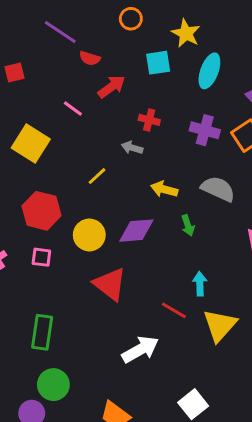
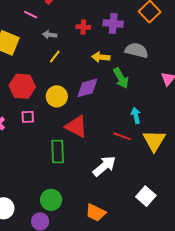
red cross: (149, 120) -> (83, 27), moved
purple cross: (205, 130) -> (113, 23), moved
gray arrow: (132, 148) -> (50, 35), moved
green arrow: (188, 225) -> (121, 78), size x1.5
green rectangle: (42, 332) -> (58, 151), moved

